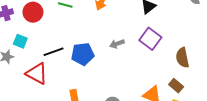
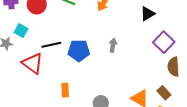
purple square: (150, 39) -> (164, 42), moved
gray arrow: (117, 44) -> (113, 45), turned 112

